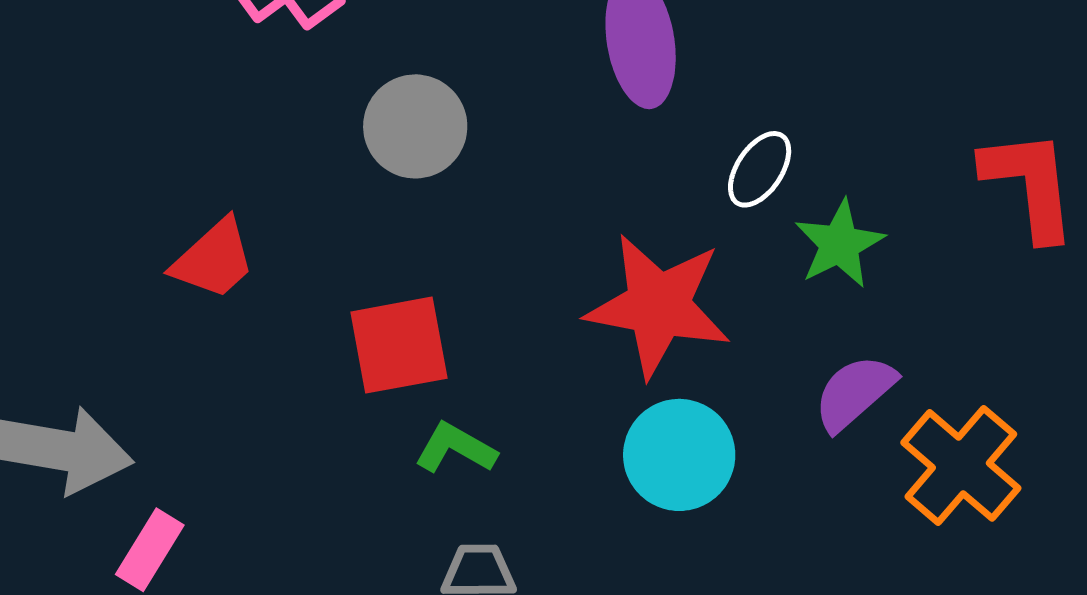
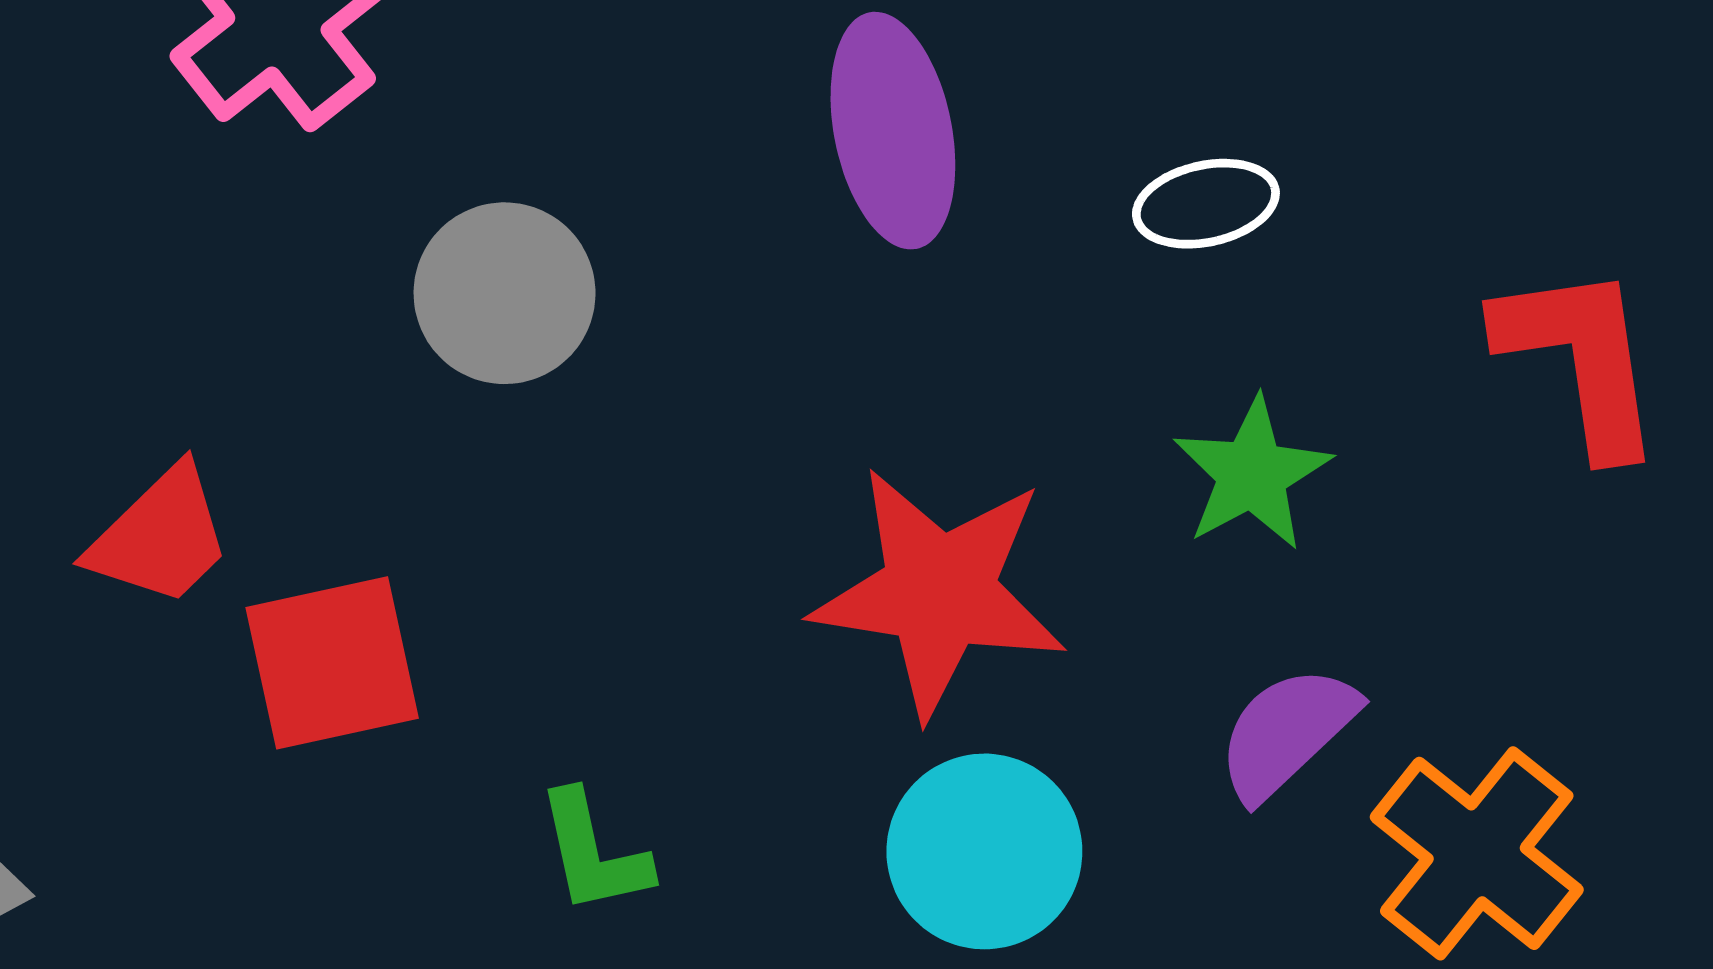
white ellipse: (760, 169) -> (1206, 204), moved, turned 46
red square: (399, 345) -> (332, 663), moved
green L-shape: (456, 448) -> (593, 853), turned -130

